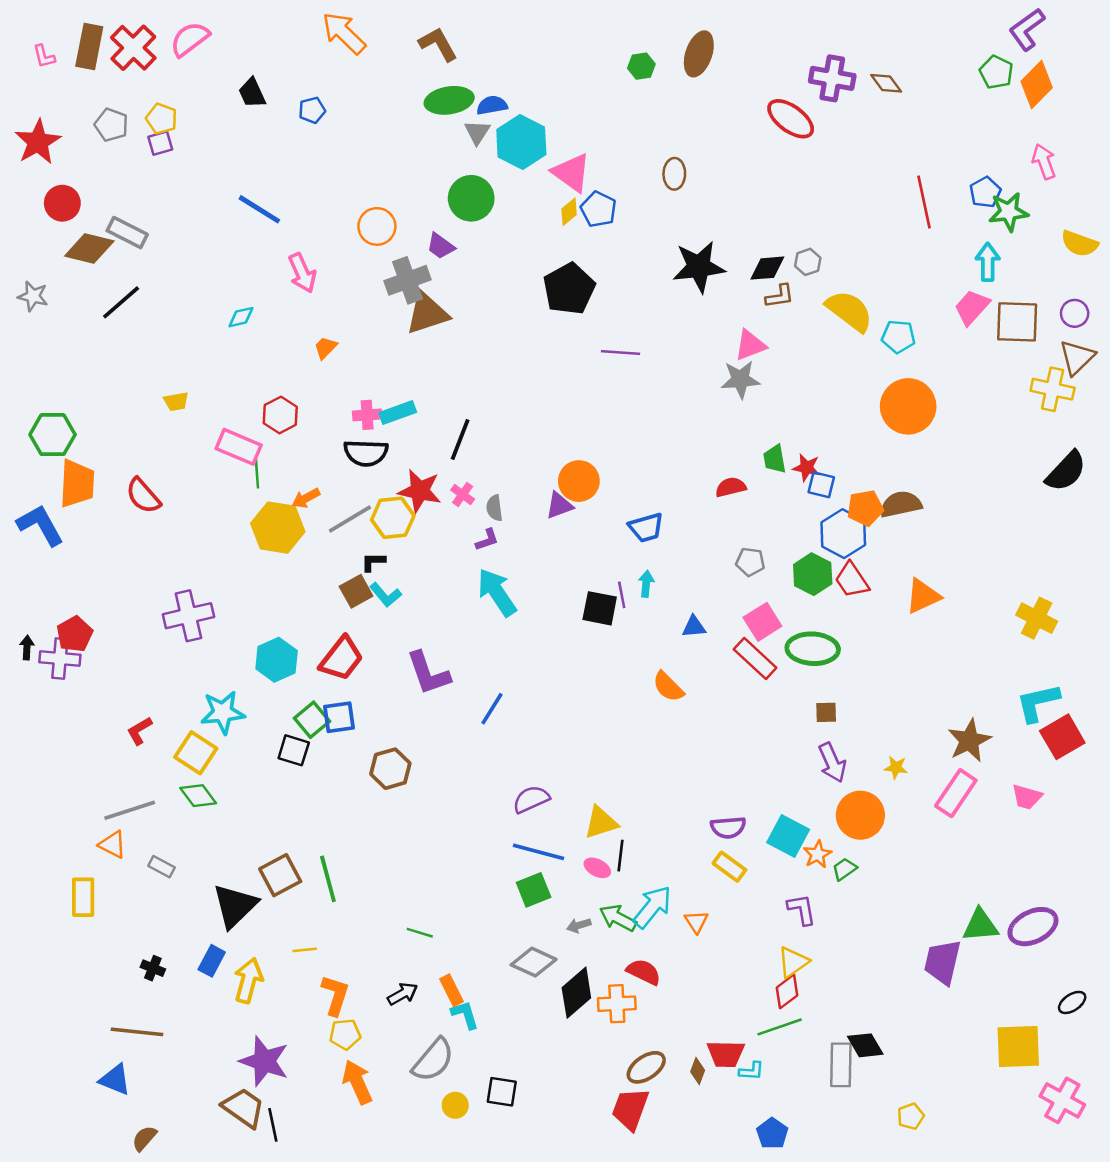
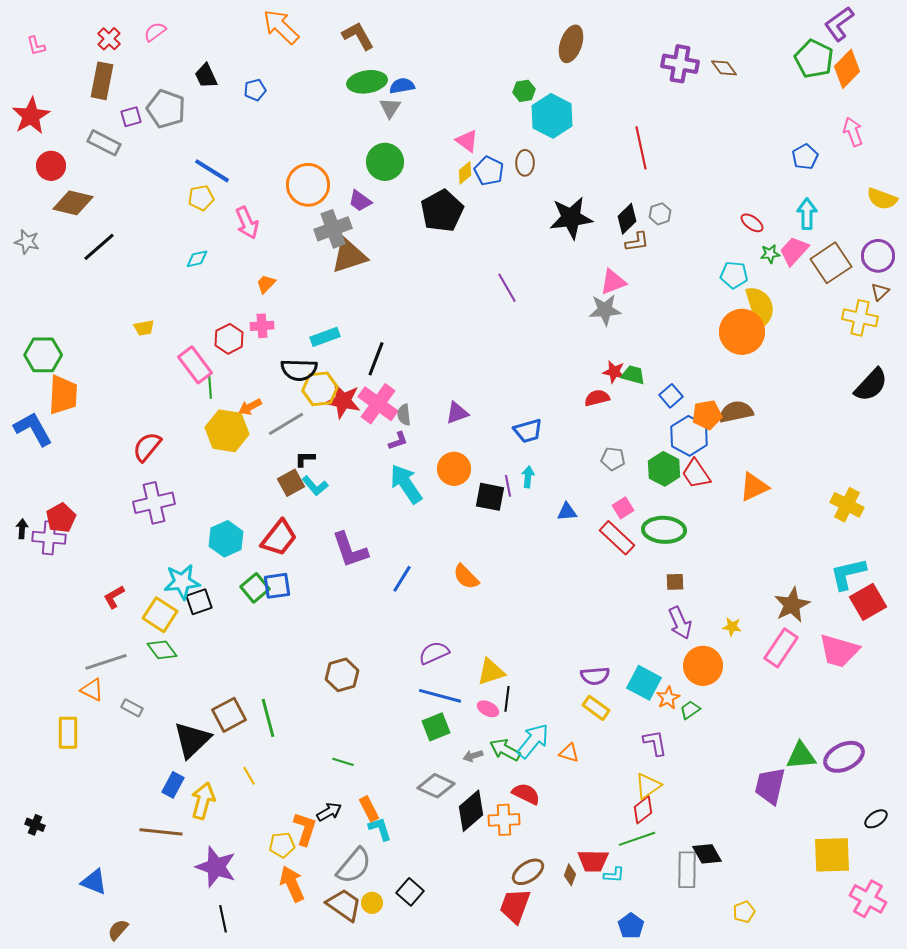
pink semicircle: (190, 39) -> (155, 32), size x0.7
brown rectangle: (89, 47) -> (102, 81), moved
red cross: (133, 48) -> (109, 39), size x0.6
green hexagon: (641, 66) -> (524, 91), moved
green pentagon: (996, 72) -> (814, 59), size x1.4
yellow pentagon: (161, 119) -> (201, 198), moved, turned -30
red ellipse: (791, 119) -> (752, 223), moved, size x0.6
gray pentagon: (111, 125) -> (166, 109), moved, size x1.4
cyan hexagon: (521, 142) -> (552, 116), moved
pink triangle: (572, 173) -> (467, 141), size x0.7
brown ellipse: (674, 174) -> (525, 163), moved
red line: (924, 202) -> (641, 148), moved
green star: (1008, 212) -> (770, 254), moved, size x0.6
orange circle: (377, 226) -> (308, 185), size x1.4
gray rectangle: (127, 233) -> (104, 143), moved
black diamond: (767, 268) -> (627, 219), turned -40
black pentagon: (569, 289) -> (442, 211), moved
yellow semicircle: (849, 311) -> (760, 307), moved, turned 36
purple circle: (1075, 313) -> (878, 256), size x1.4
brown square: (1017, 322) -> (831, 263), turned -36
purple line: (620, 353) -> (507, 288), turned 56
brown triangle: (1077, 357) -> (880, 292), size x0.6
pink cross: (367, 415) -> (262, 326), moved
pink rectangle: (239, 447) -> (195, 365), turned 30
green trapezoid: (775, 459) -> (633, 375), turned 115
red star: (807, 468) -> (614, 372), moved
orange circle: (579, 481) -> (454, 469), moved
blue square: (821, 485) -> (671, 396), turned 35
pink cross: (463, 494) -> (378, 404), size x2.0
red semicircle: (143, 496) -> (147, 447), moved, turned 80
yellow hexagon: (393, 518) -> (320, 389), moved
pink square: (762, 622) -> (623, 508), size x0.7
orange semicircle: (668, 687) -> (466, 577), moved
black square: (294, 750) -> (199, 602), moved, turned -36
brown hexagon: (390, 769) -> (342, 675), moved
pink trapezoid: (1027, 797) -> (839, 651), size x1.6
orange triangle: (696, 922) -> (569, 753), turned -40
yellow line: (305, 950) -> (249, 776), turned 66
black cross: (153, 968) -> (35, 825), moved
orange L-shape: (335, 995) -> (305, 829), moved
brown line: (137, 1032) -> (161, 832), moved
black square: (502, 1092) -> (410, 892), turned 32
brown trapezoid: (243, 1108) -> (344, 905), moved

